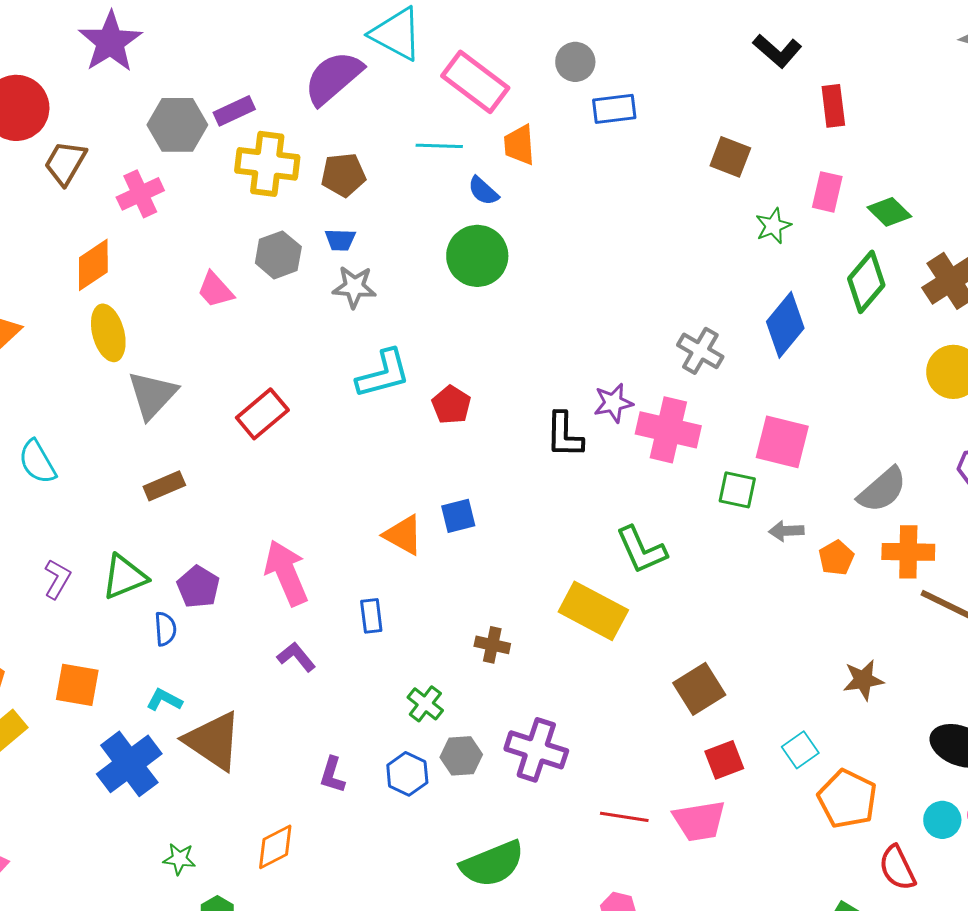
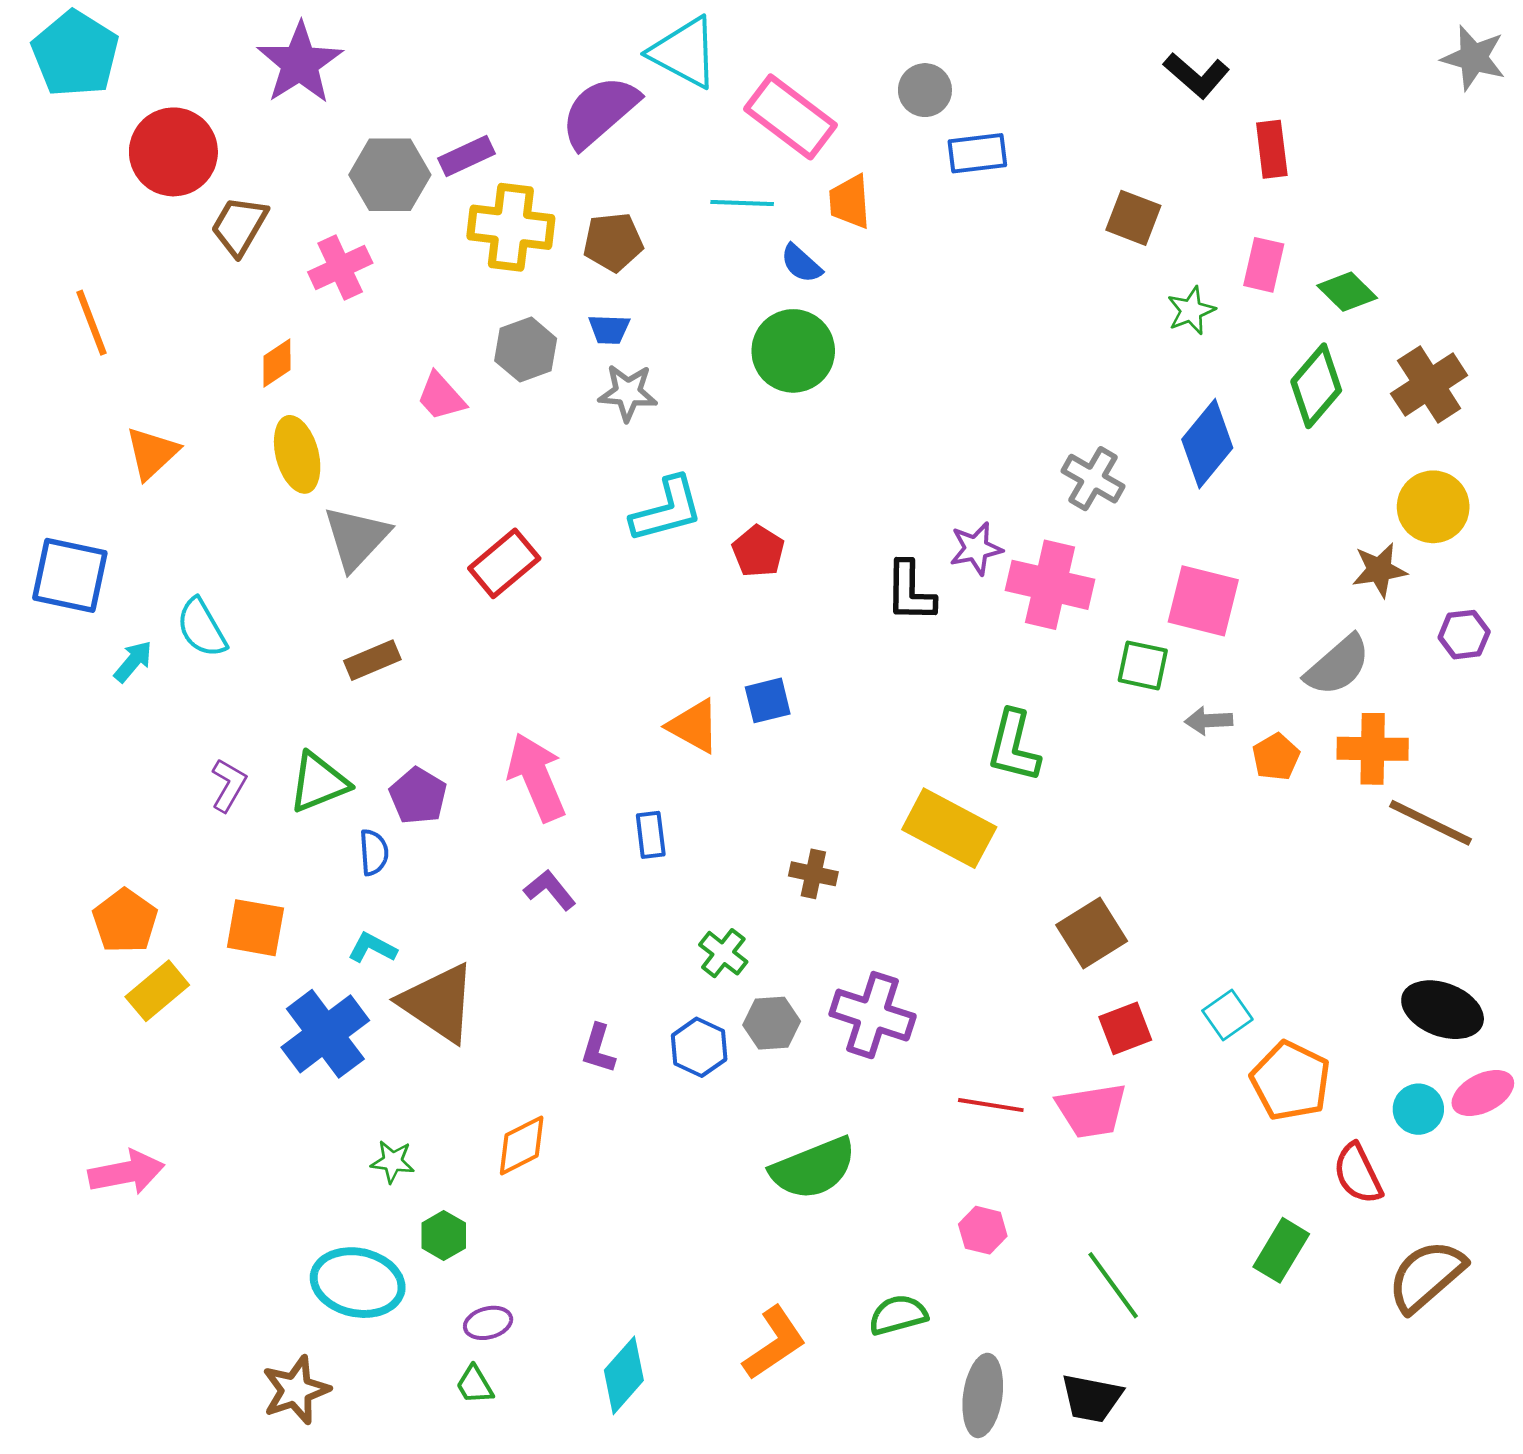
orange diamond: (93, 265) -> (277, 363), size x0.7
green L-shape: (641, 550) -> (1014, 746), turned 38
brown star: (863, 680) -> (1379, 570), moved

